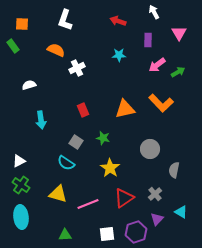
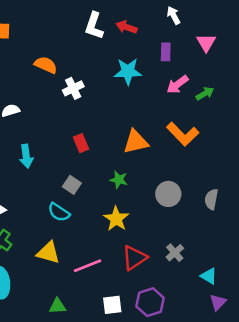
white L-shape: (65, 20) -> (94, 26), moved
cyan star: (119, 55) -> (128, 71), size x1.5
green star: (103, 138) -> (119, 180), moved
gray semicircle: (174, 170) -> (211, 199), moved
purple triangle: (157, 219) -> (218, 302), moved

